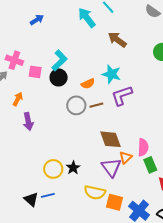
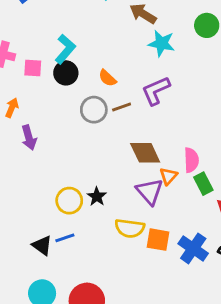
cyan star: (111, 74) -> (161, 43), moved
orange semicircle: (88, 84) -> (107, 78), turned 72

